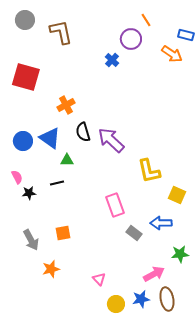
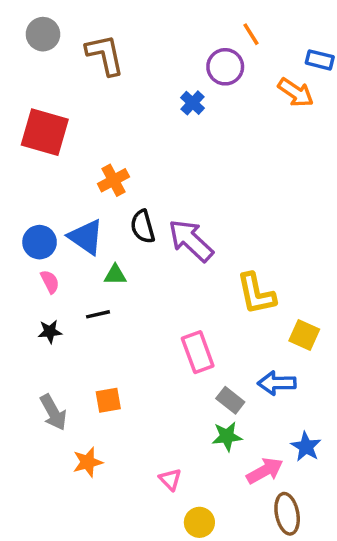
pink semicircle: (17, 177) -> (50, 282), moved
green star: (180, 254) -> (227, 436), moved
blue star: (141, 299) -> (306, 447), moved, turned -30

